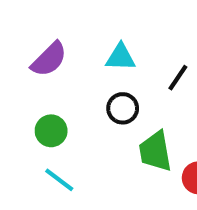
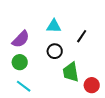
purple semicircle: (49, 59) -> (21, 39), moved

